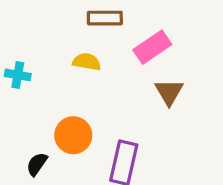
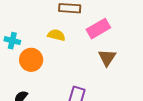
orange circle: (73, 135) -> (31, 60), moved

